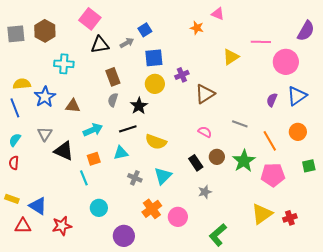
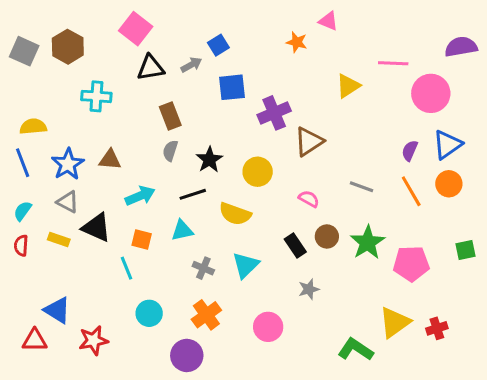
purple semicircle: (306, 31) -> (461, 47), turned -130
gray square: (16, 34) -> (24, 51), turned 30
purple cross: (182, 75) -> (274, 113), size x1.5
yellow circle: (155, 84) -> (258, 172), moved
blue star: (45, 97) -> (68, 164), moved
orange circle: (298, 132) -> (449, 184), moved
gray triangle: (45, 134) -> (68, 202), turned -35
orange line: (270, 141) -> (411, 191), moved
orange square: (94, 159) -> (142, 239), turned 32
yellow rectangle: (12, 199) -> (59, 239), moved
orange cross: (152, 209) -> (206, 315), moved
green L-shape: (218, 235) -> (355, 349), moved, turned 75

